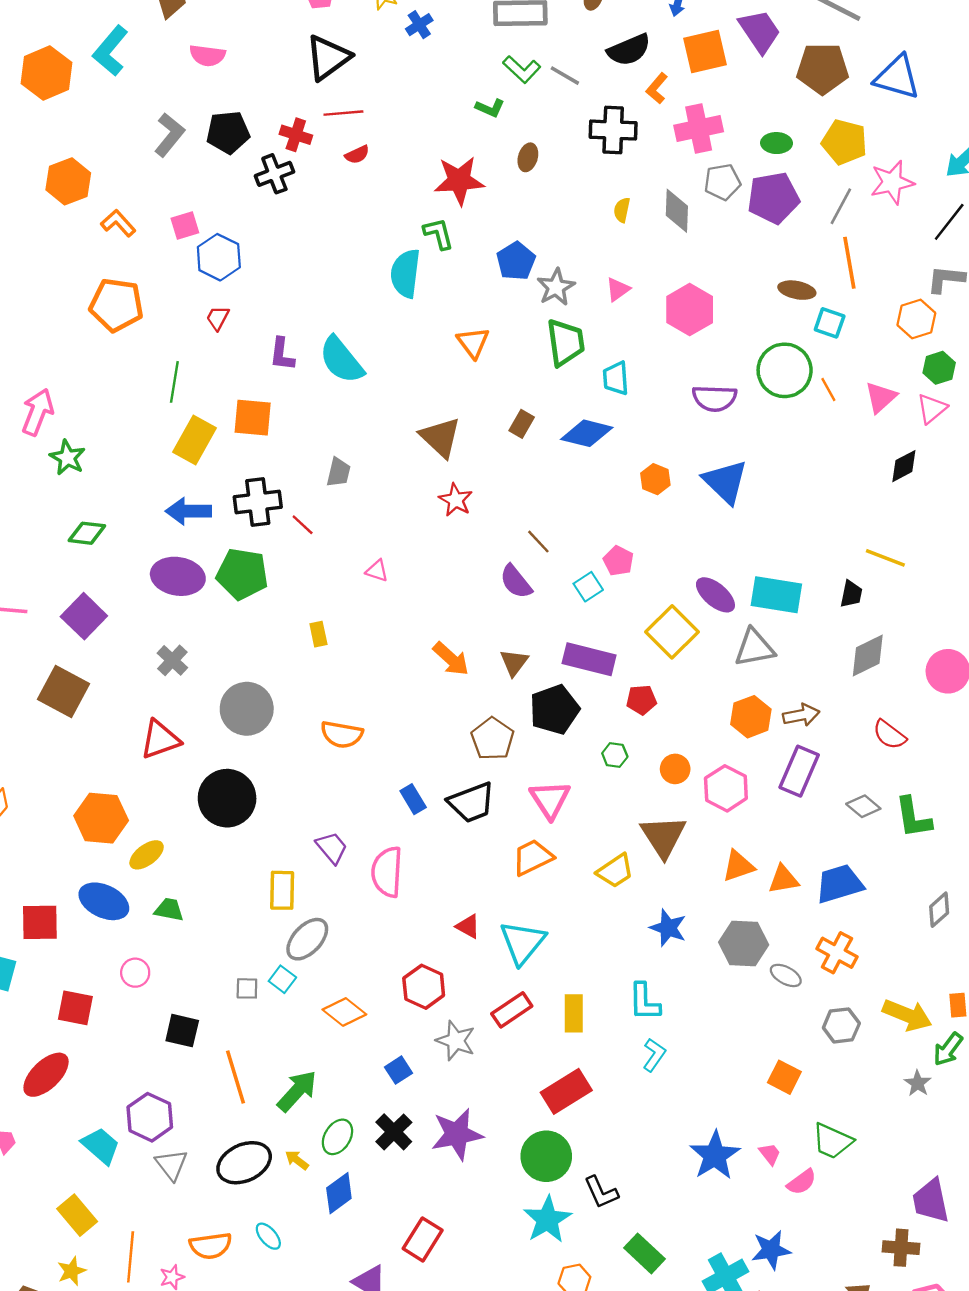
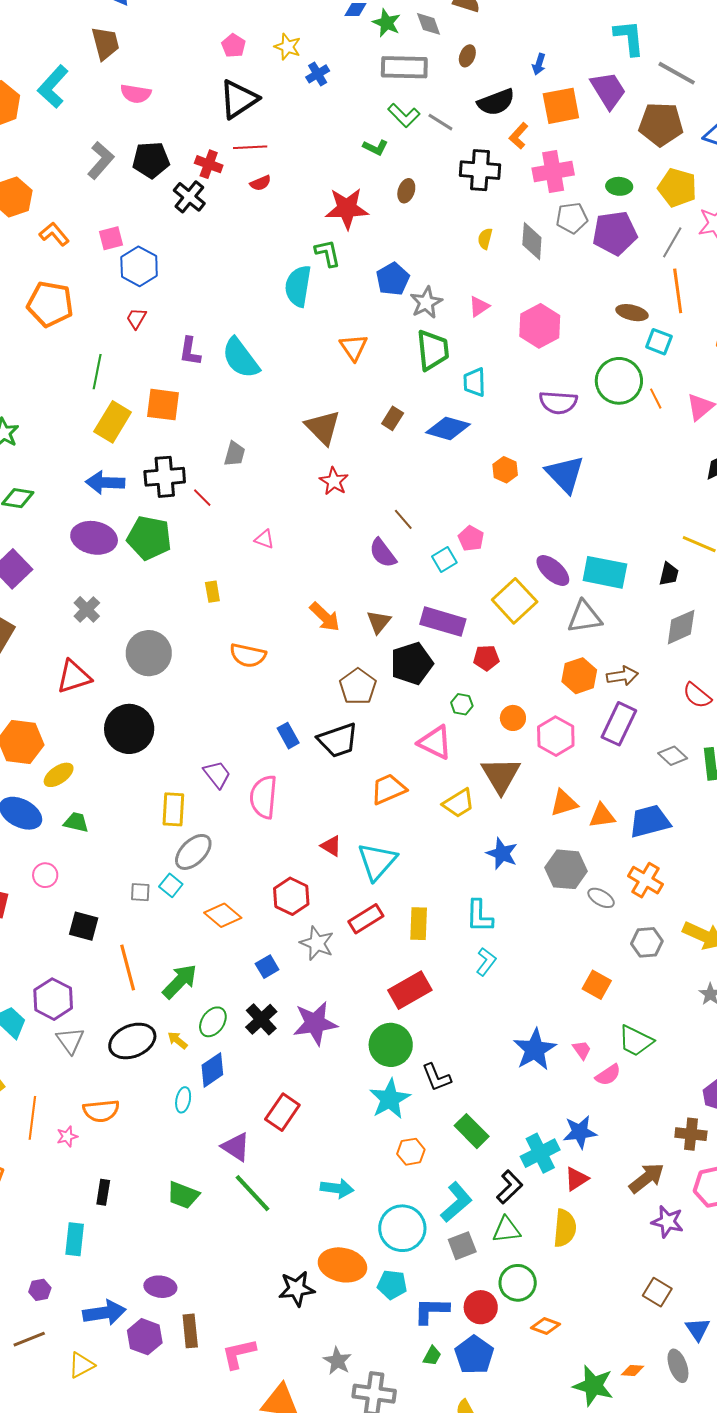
black cross: (274, 174) -> (189, 197), turned -32
orange semicircle: (342, 734) -> (248, 655), moved
pink triangle: (550, 799) -> (435, 742), moved, turned -33
cyan ellipse: (268, 1236) -> (183, 1100), moved, turned 50

